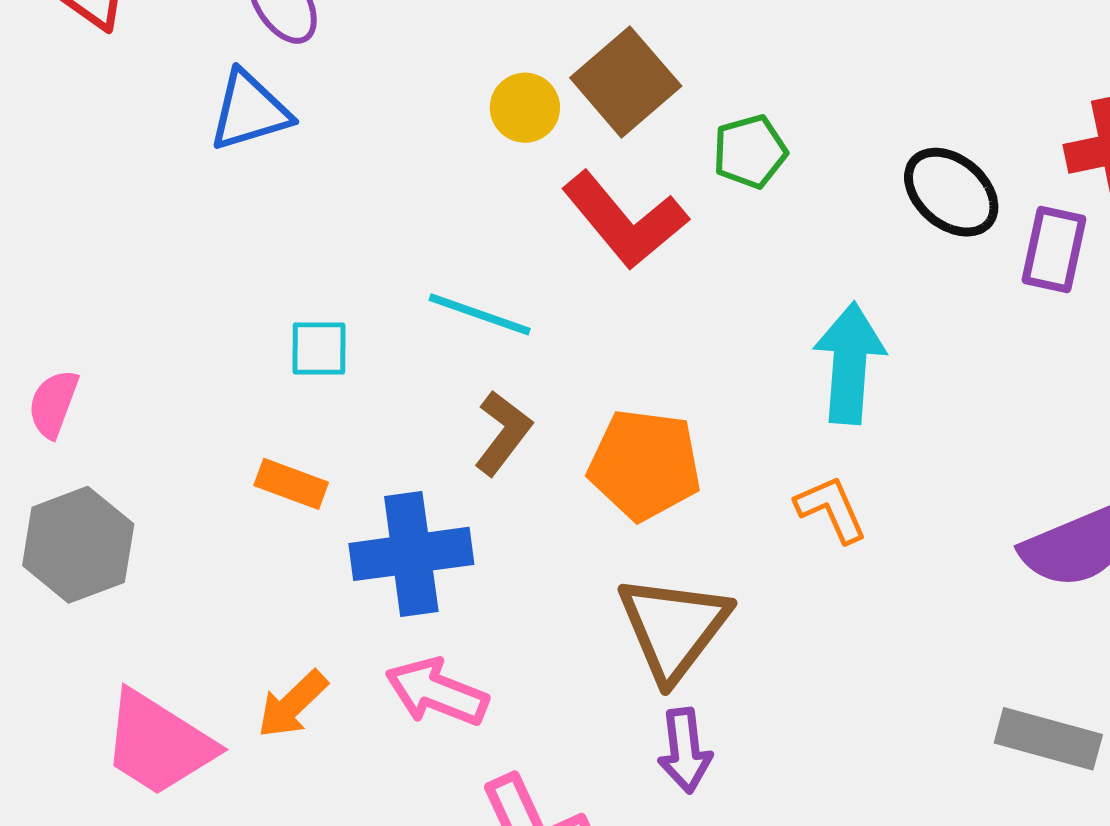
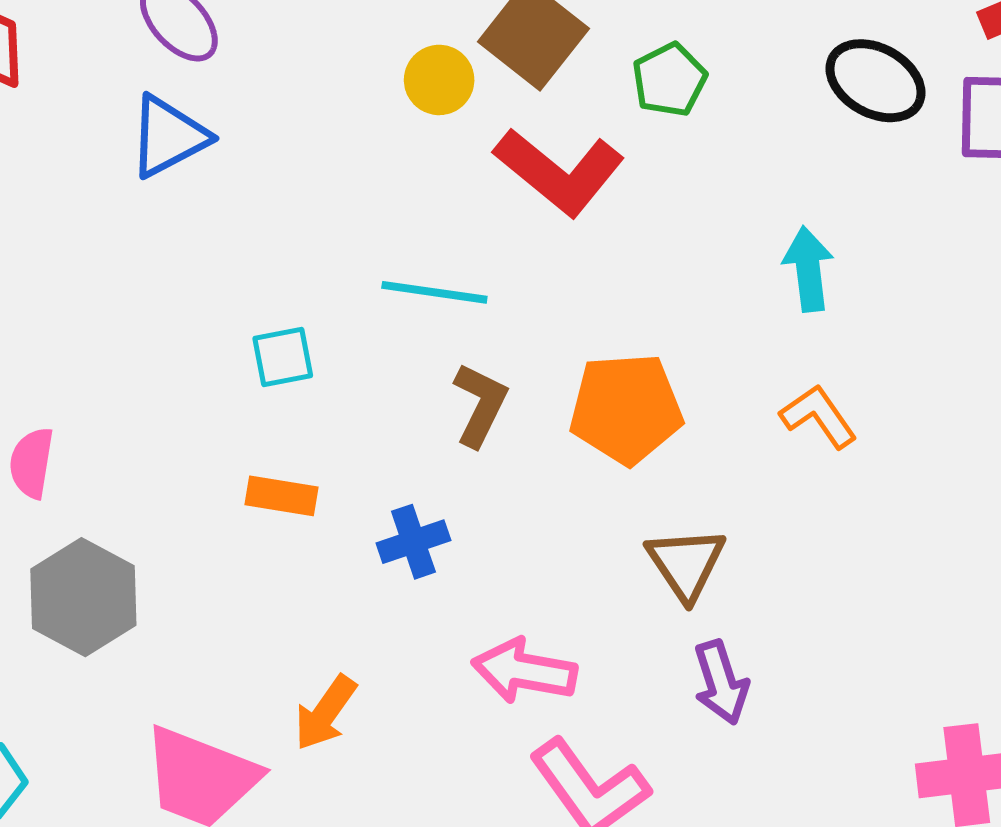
cyan arrow: (849, 363) -> (808, 269), size x0.7
blue cross: (411, 554) -> (413, 542), size x0.6
brown triangle: (673, 628) -> (686, 564), size x0.7
pink arrow: (437, 692) -> (524, 671), moved

